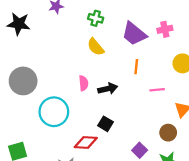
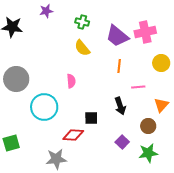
pink cross: (165, 29) -> (145, 32), size x1.5
black arrow: (108, 89) -> (120, 106), moved, turned 84
black square: (106, 124) -> (91, 118), turned -32

